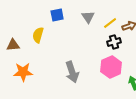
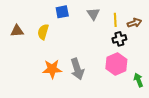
yellow line: (110, 23) -> (115, 20), turned -56
brown triangle: (13, 45) -> (17, 31), moved
orange star: (23, 72) -> (52, 69), moved

